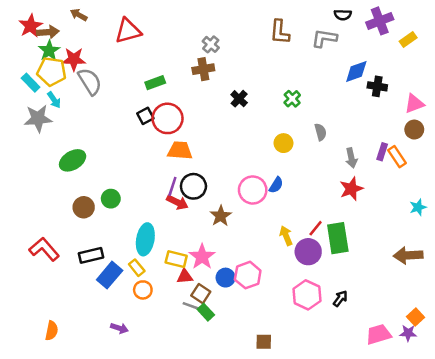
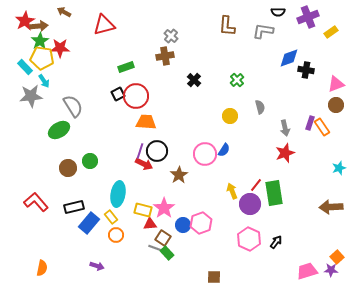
gray semicircle: (90, 81) -> (73, 106), moved

